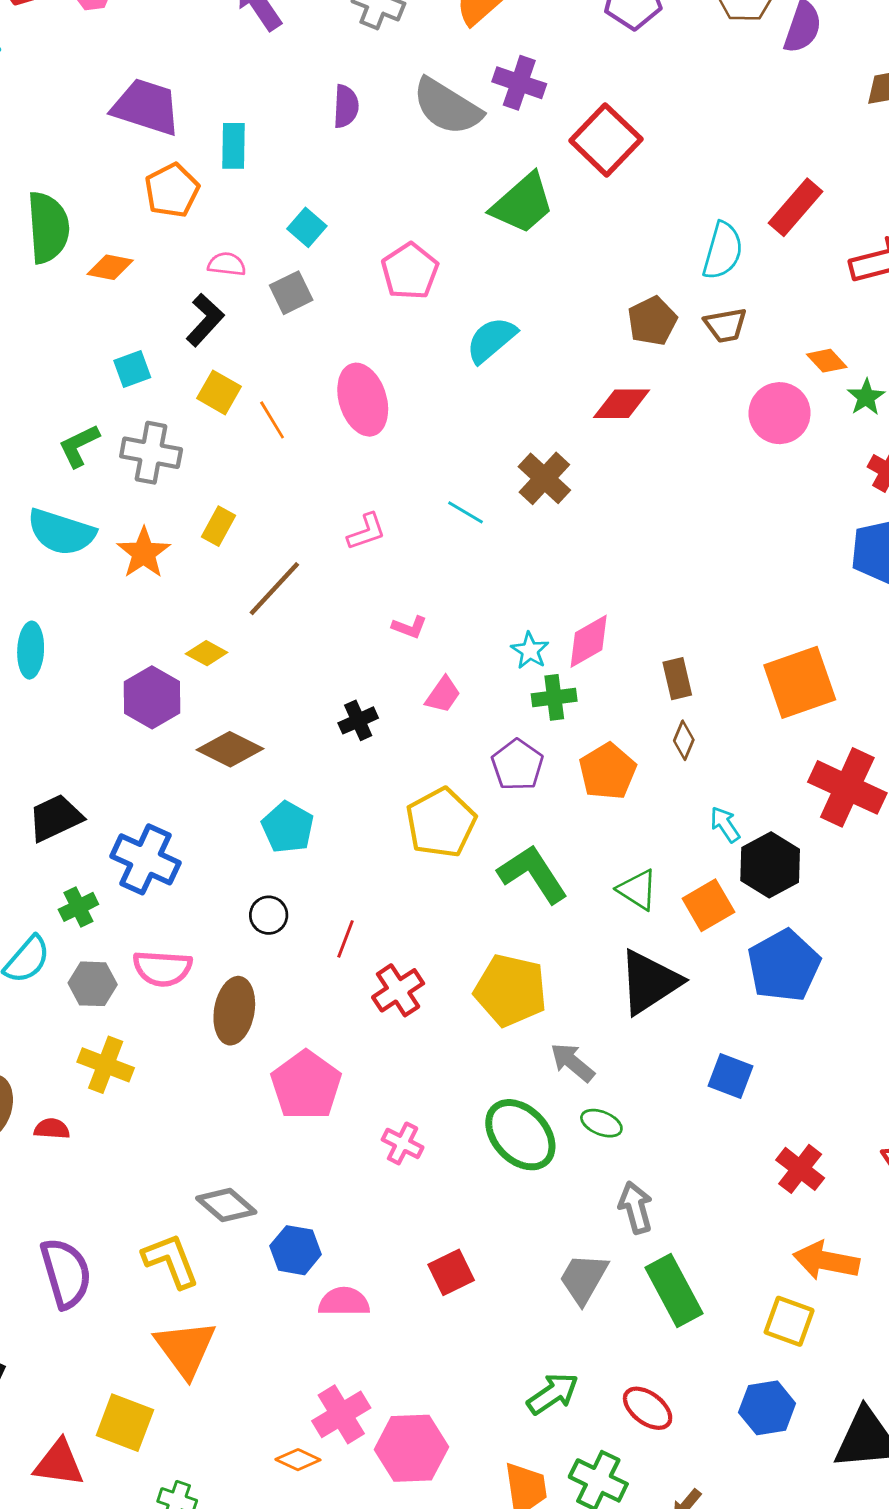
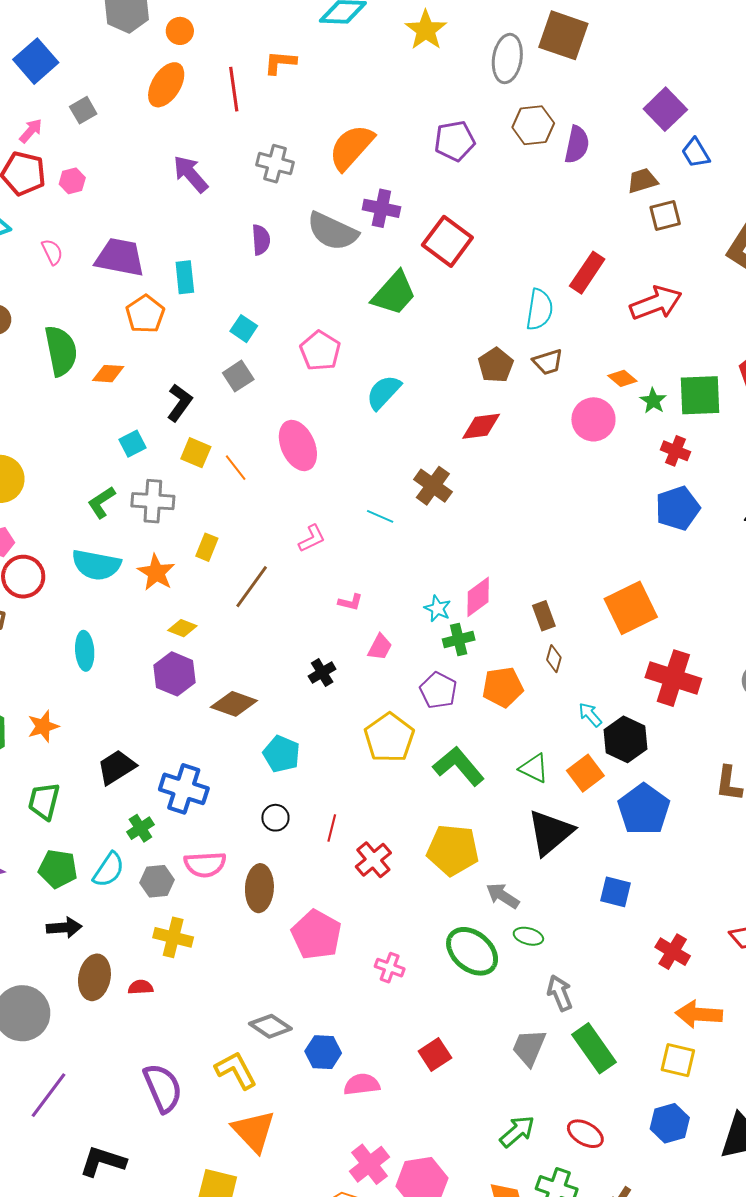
pink semicircle: (227, 264) -> (52, 252), moved, turned 64
yellow diamond: (207, 653) -> (182, 628), moved
orange pentagon: (608, 771) -> (503, 687), turned 30

